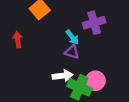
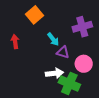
cyan arrow: (72, 37) -> (53, 39), moved
pink circle: (95, 81) -> (84, 64), moved

